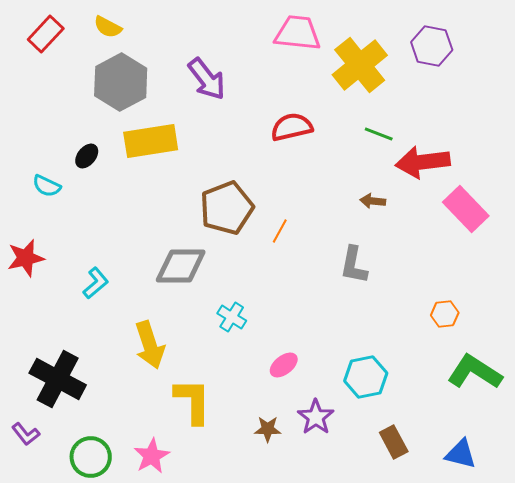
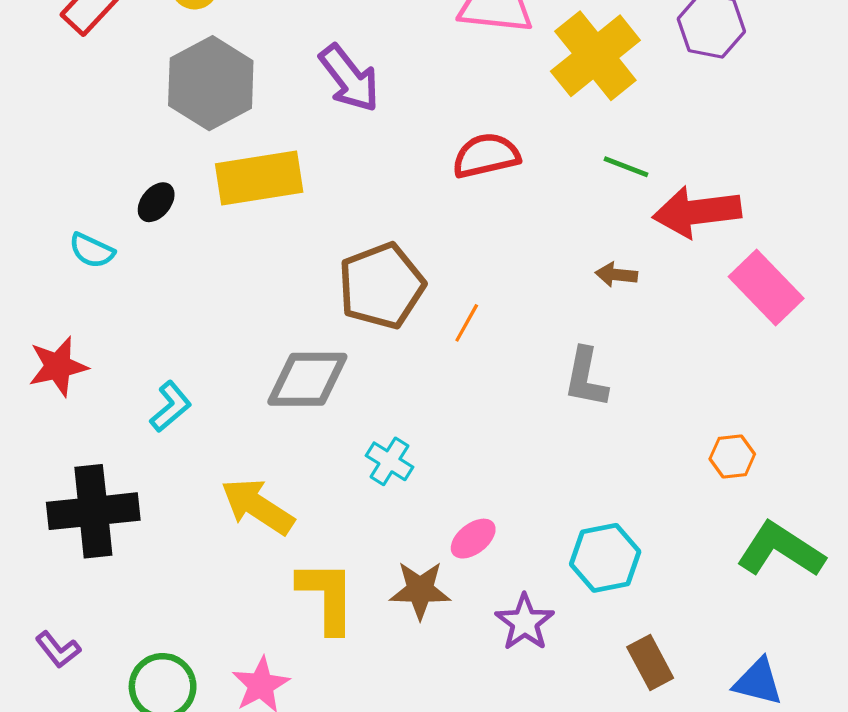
yellow arrow: (150, 345) -> (258, 506), turned 141
black cross: (58, 379) -> (93, 511), moved, turned -34
brown star: (268, 429) -> (420, 590), moved, size x1.4

